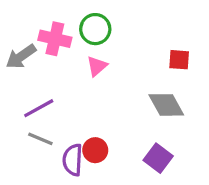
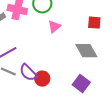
pink triangle: (97, 66) -> (54, 27), moved
purple semicircle: (73, 160) -> (28, 73), moved, turned -48

